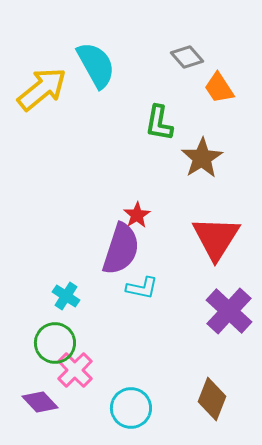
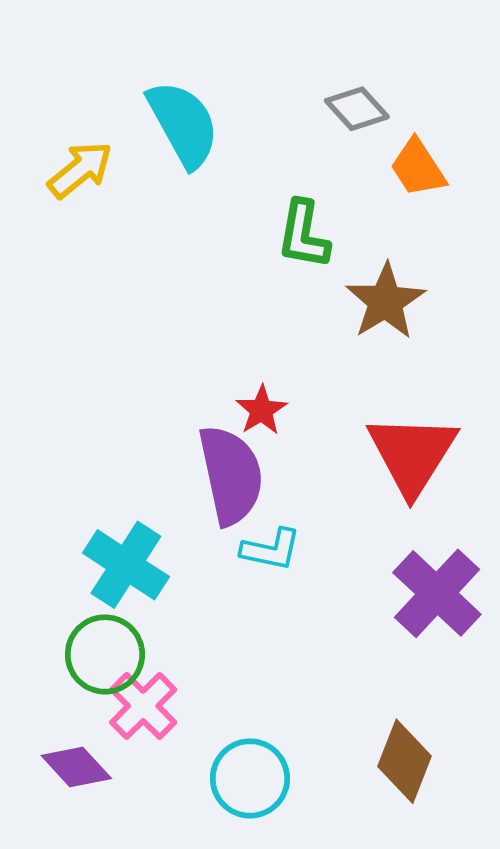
yellow arrow: (42, 89) -> (80, 170), size x0.7
purple semicircle: (121, 249) -> (231, 475), turned -30
cyan cross: (66, 296) -> (126, 565), size x1.6

